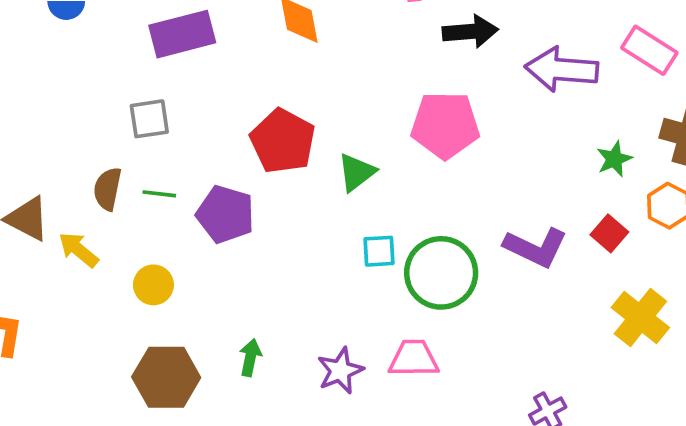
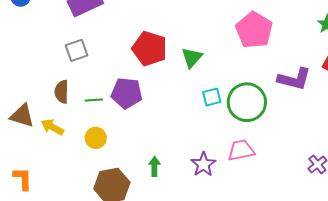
pink pentagon: (445, 125) -> (254, 30), moved, turned -30
green line: (159, 194) -> (94, 100), moved

